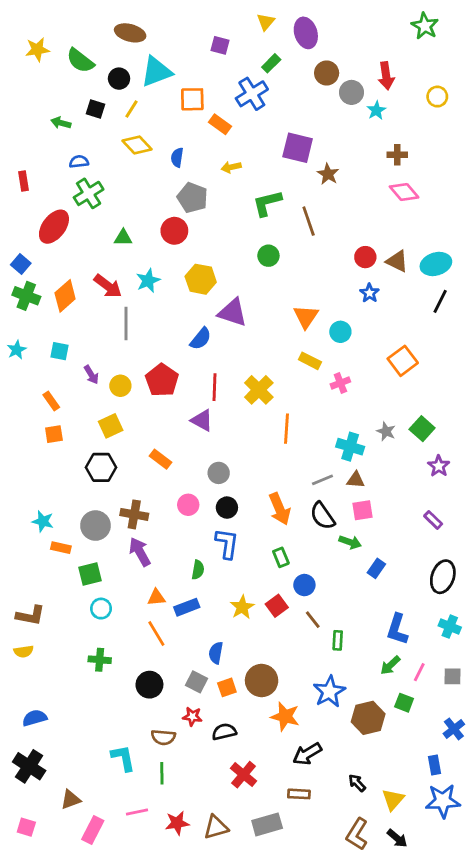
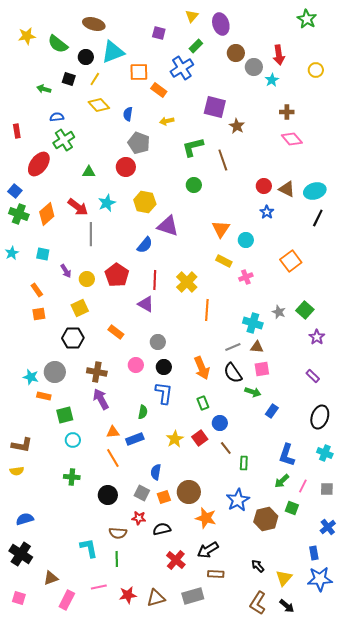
gray circle: (95, 526) -> (55, 372), moved
black arrow: (307, 754) -> (208, 550), moved

